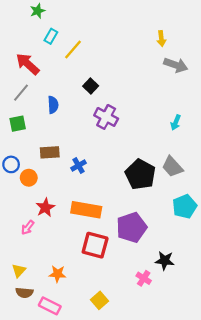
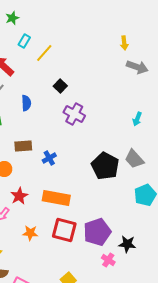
purple pentagon: (132, 227) -> (97, 232), moved
orange star: (57, 274) -> (30, 233), moved

